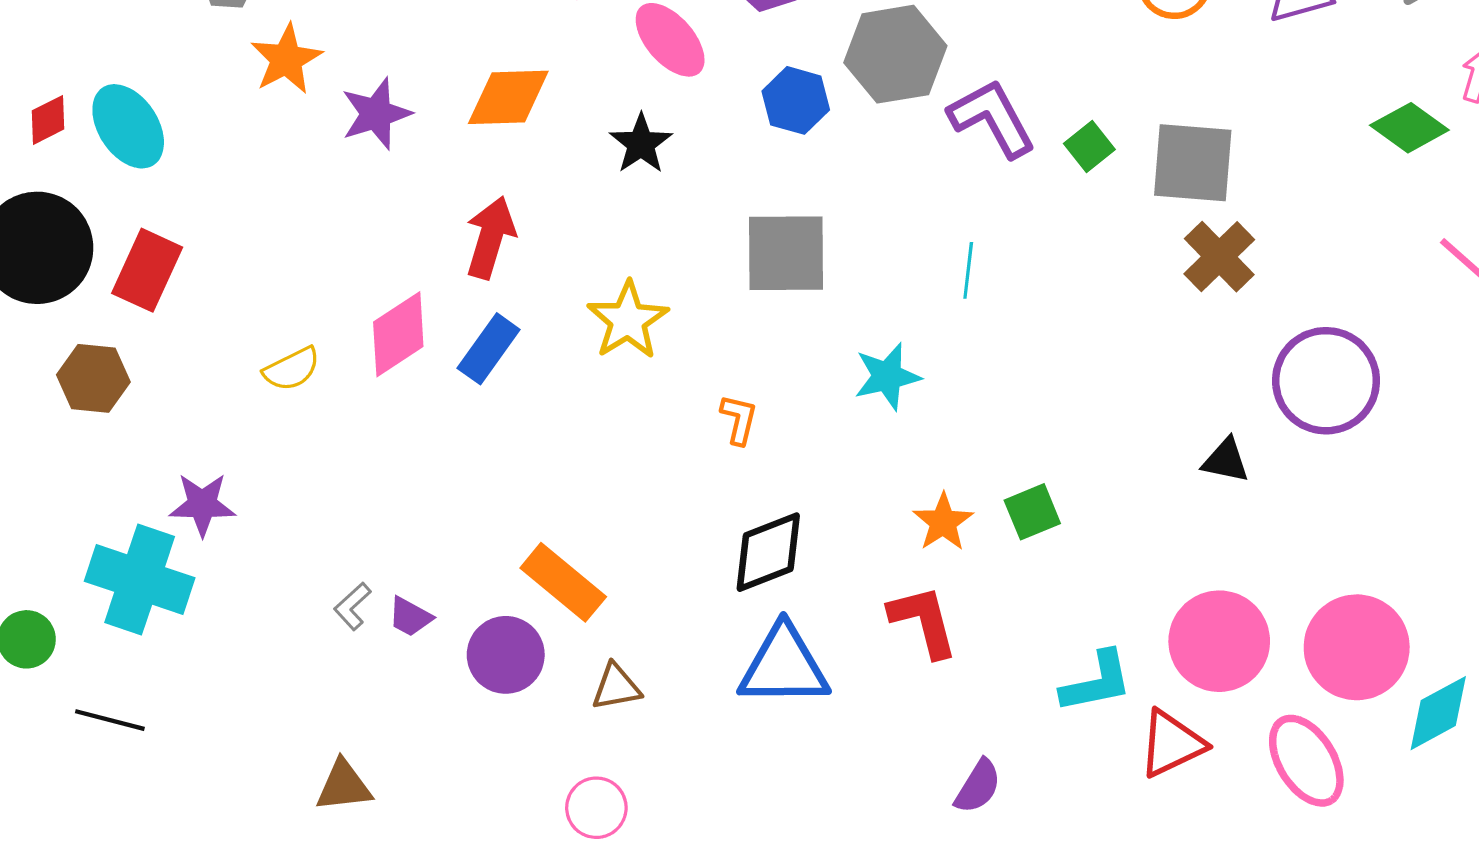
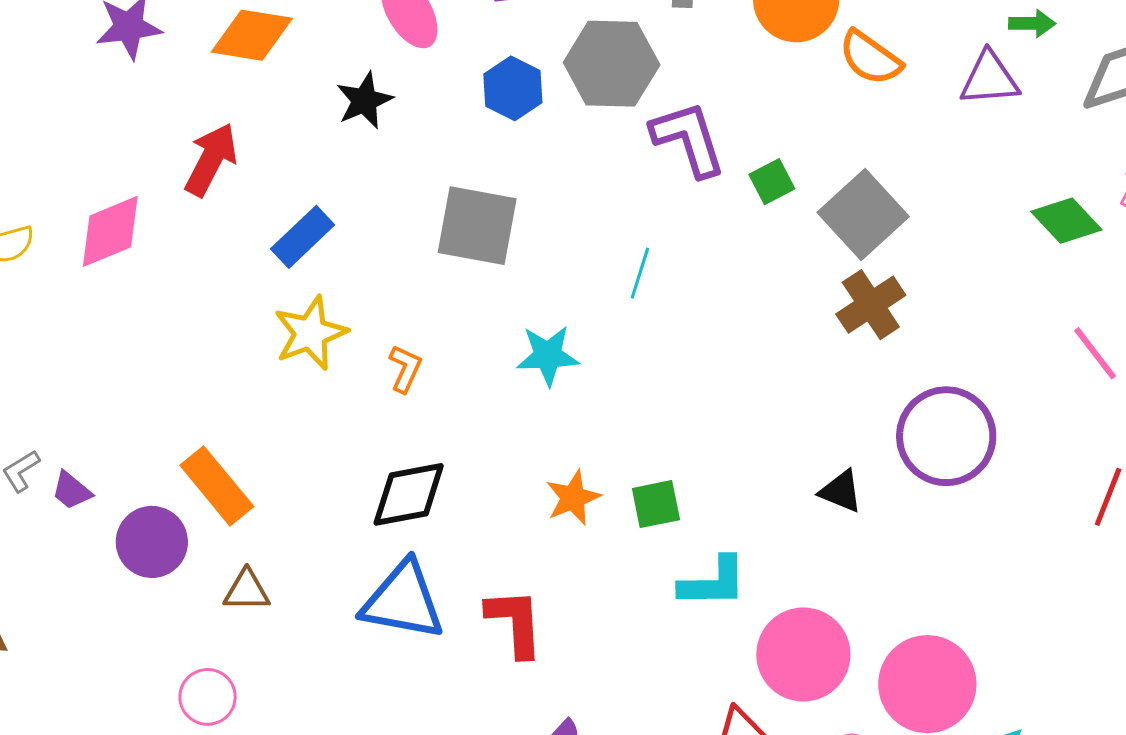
gray square: (1193, 163) -> (863, 214), turned 32
yellow star: (628, 320) -> (310, 333), moved
blue rectangle: (489, 349) -> (303, 237), moved
red L-shape: (923, 621) -> (515, 623), moved
cyan L-shape: (1097, 682) -> (713, 582), moved

